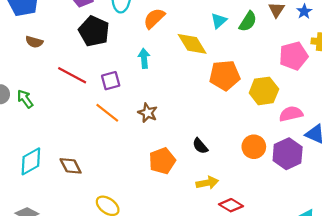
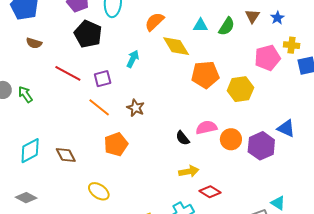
orange semicircle: (154, 18) -> (154, 22), moved
cyan triangle: (219, 21) -> (200, 25), turned 42
cyan arrow: (144, 58) -> (133, 59), turned 30
pink semicircle: (291, 114) -> (206, 128), moved
orange pentagon: (162, 161) -> (116, 144), moved

